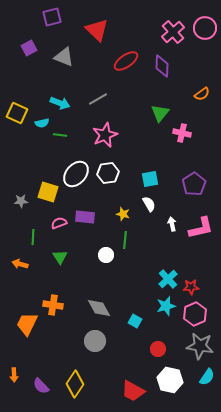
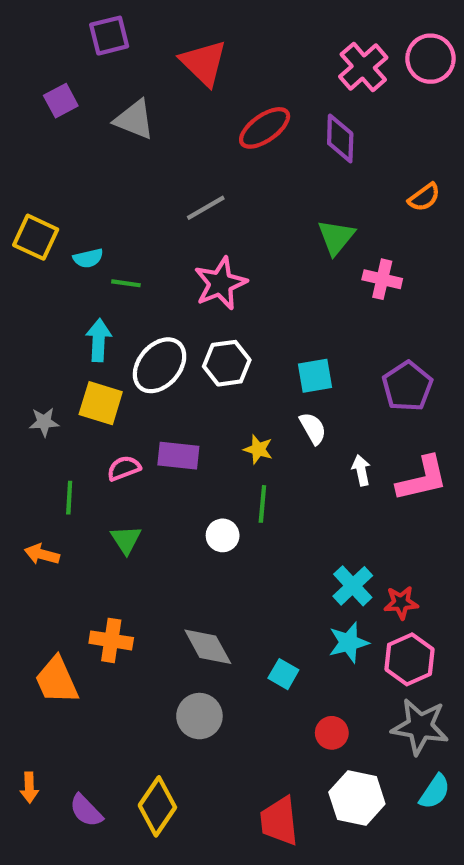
cyan arrow: (60, 103) -> (99, 340), moved, turned -108
orange trapezoid: (27, 324) -> (57, 680), turned -50
red trapezoid: (133, 391) -> (279, 821), turned 55

